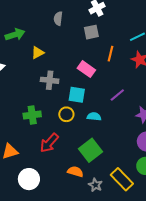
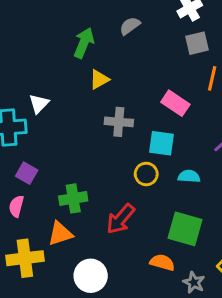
gray semicircle: (58, 18) -> (130, 26), turned 48
gray square: (91, 32) -> (197, 43), moved
green arrow: (15, 35) -> (84, 43), moved, turned -48
green cross: (32, 115) -> (73, 198), moved
green square: (91, 150) -> (185, 229), turned -35

